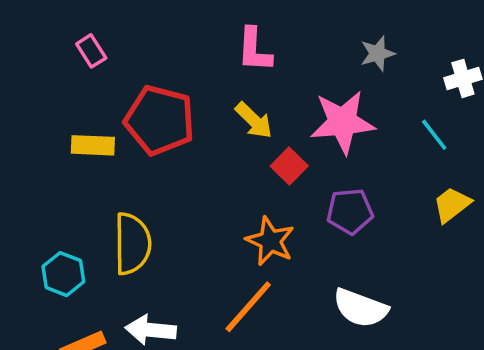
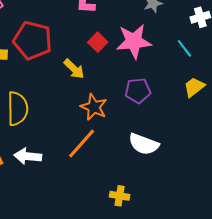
yellow arrow: (254, 120) -> (74, 69), moved
red square: (289, 166) -> (98, 42), moved

